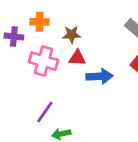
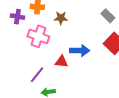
red triangle: (77, 58) -> (61, 62), moved

